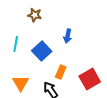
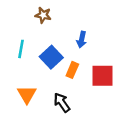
orange rectangle: (61, 72) -> (72, 70), moved
red square: (90, 79) -> (103, 76), moved, turned 30

